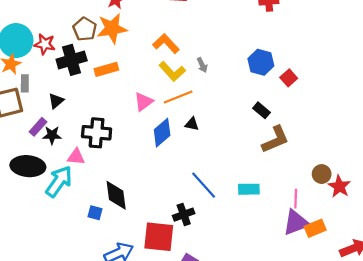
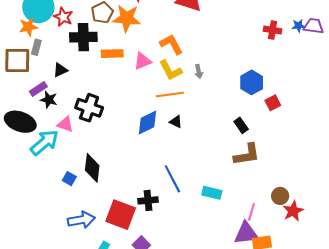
pink triangle: (144, 102) -> (143, 61), moved

